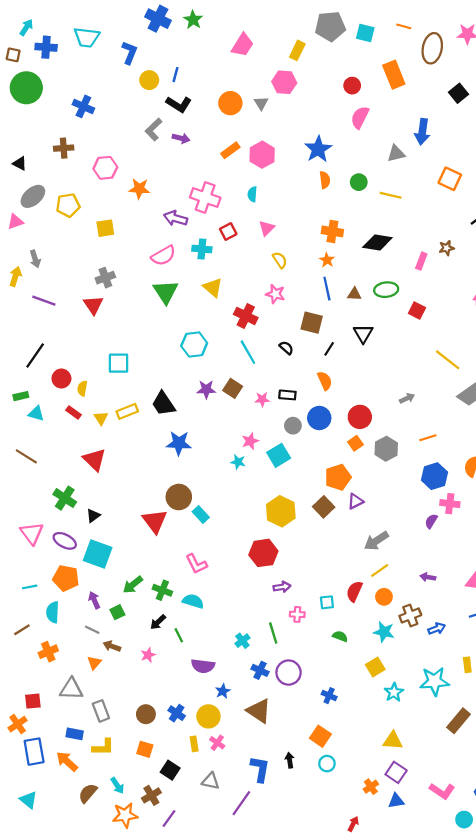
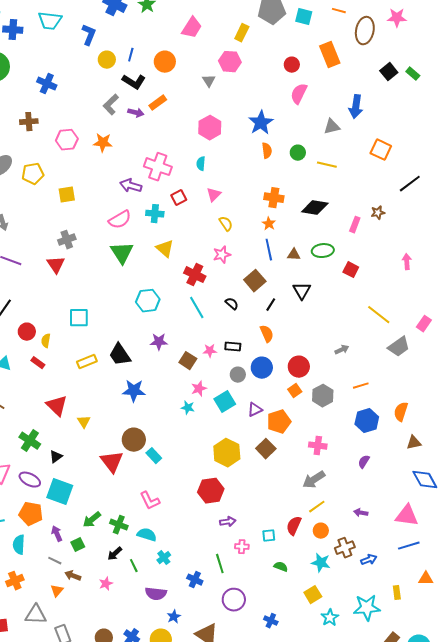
orange circle: (230, 103) -> (165, 62), moved
orange rectangle: (230, 150) -> (158, 103), moved
orange star: (139, 189) -> (103, 143), moved
pink star: (275, 294) -> (222, 255), turned -30
brown square: (312, 323) -> (255, 281), turned 35
brown square: (233, 388) -> (188, 361), moved
yellow triangle: (101, 418) -> (84, 422), moved
purple triangle: (355, 501) -> (255, 410), moved
pink cross: (450, 504) -> (318, 446), moved
cyan cross: (242, 641) -> (164, 558), moved
blue cross: (260, 670) -> (195, 580), moved

